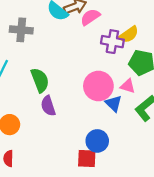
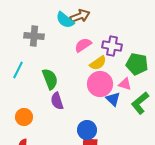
pink semicircle: (90, 17) -> (83, 45), moved
yellow semicircle: (129, 35) -> (98, 63), moved
blue circle: (97, 141) -> (87, 130), moved

